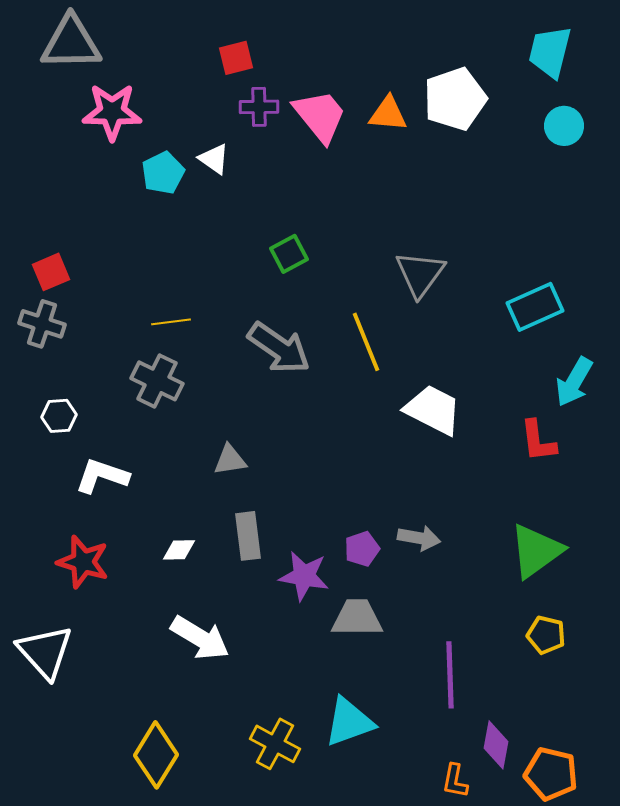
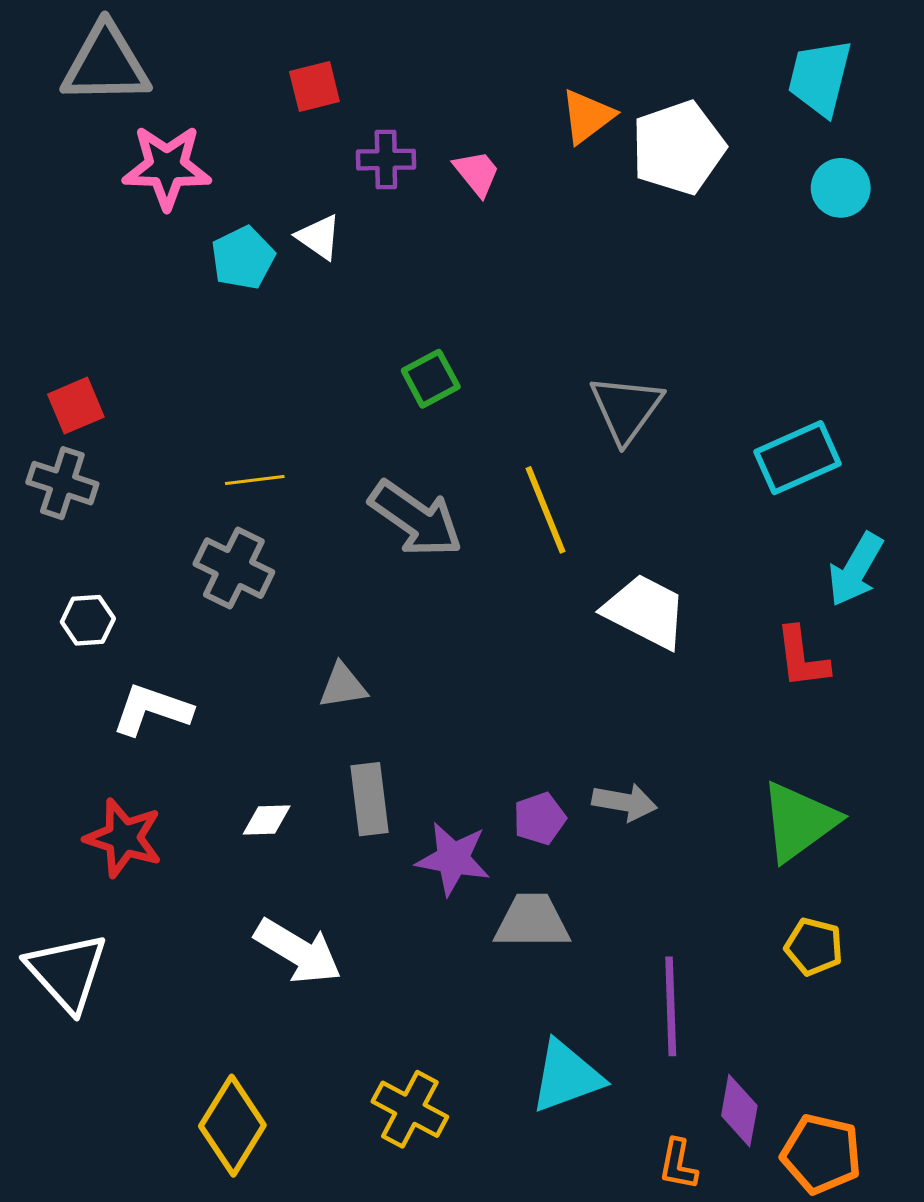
red square: (236, 58) -> (314, 86), moved
orange triangle: (388, 114) -> (587, 116), moved, turned -42
pink trapezoid: (320, 116) -> (477, 173), size x0.6
cyan triangle: (349, 722) -> (566, 1076), moved

